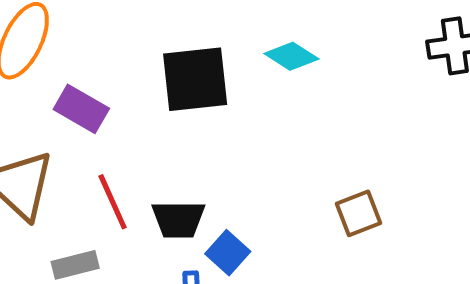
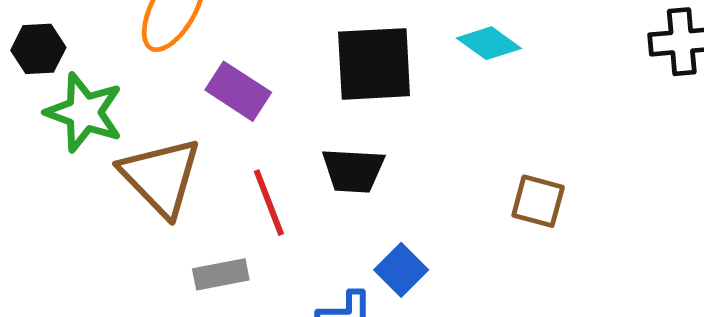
brown square: (358, 213) -> (538, 201), moved, turned 33
black trapezoid: (178, 219) -> (353, 170), moved

